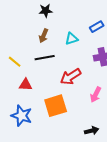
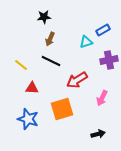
black star: (46, 11) -> (44, 17), moved
cyan triangle: (72, 39) -> (86, 42), moved
black line: (45, 58) -> (51, 61), turned 36

